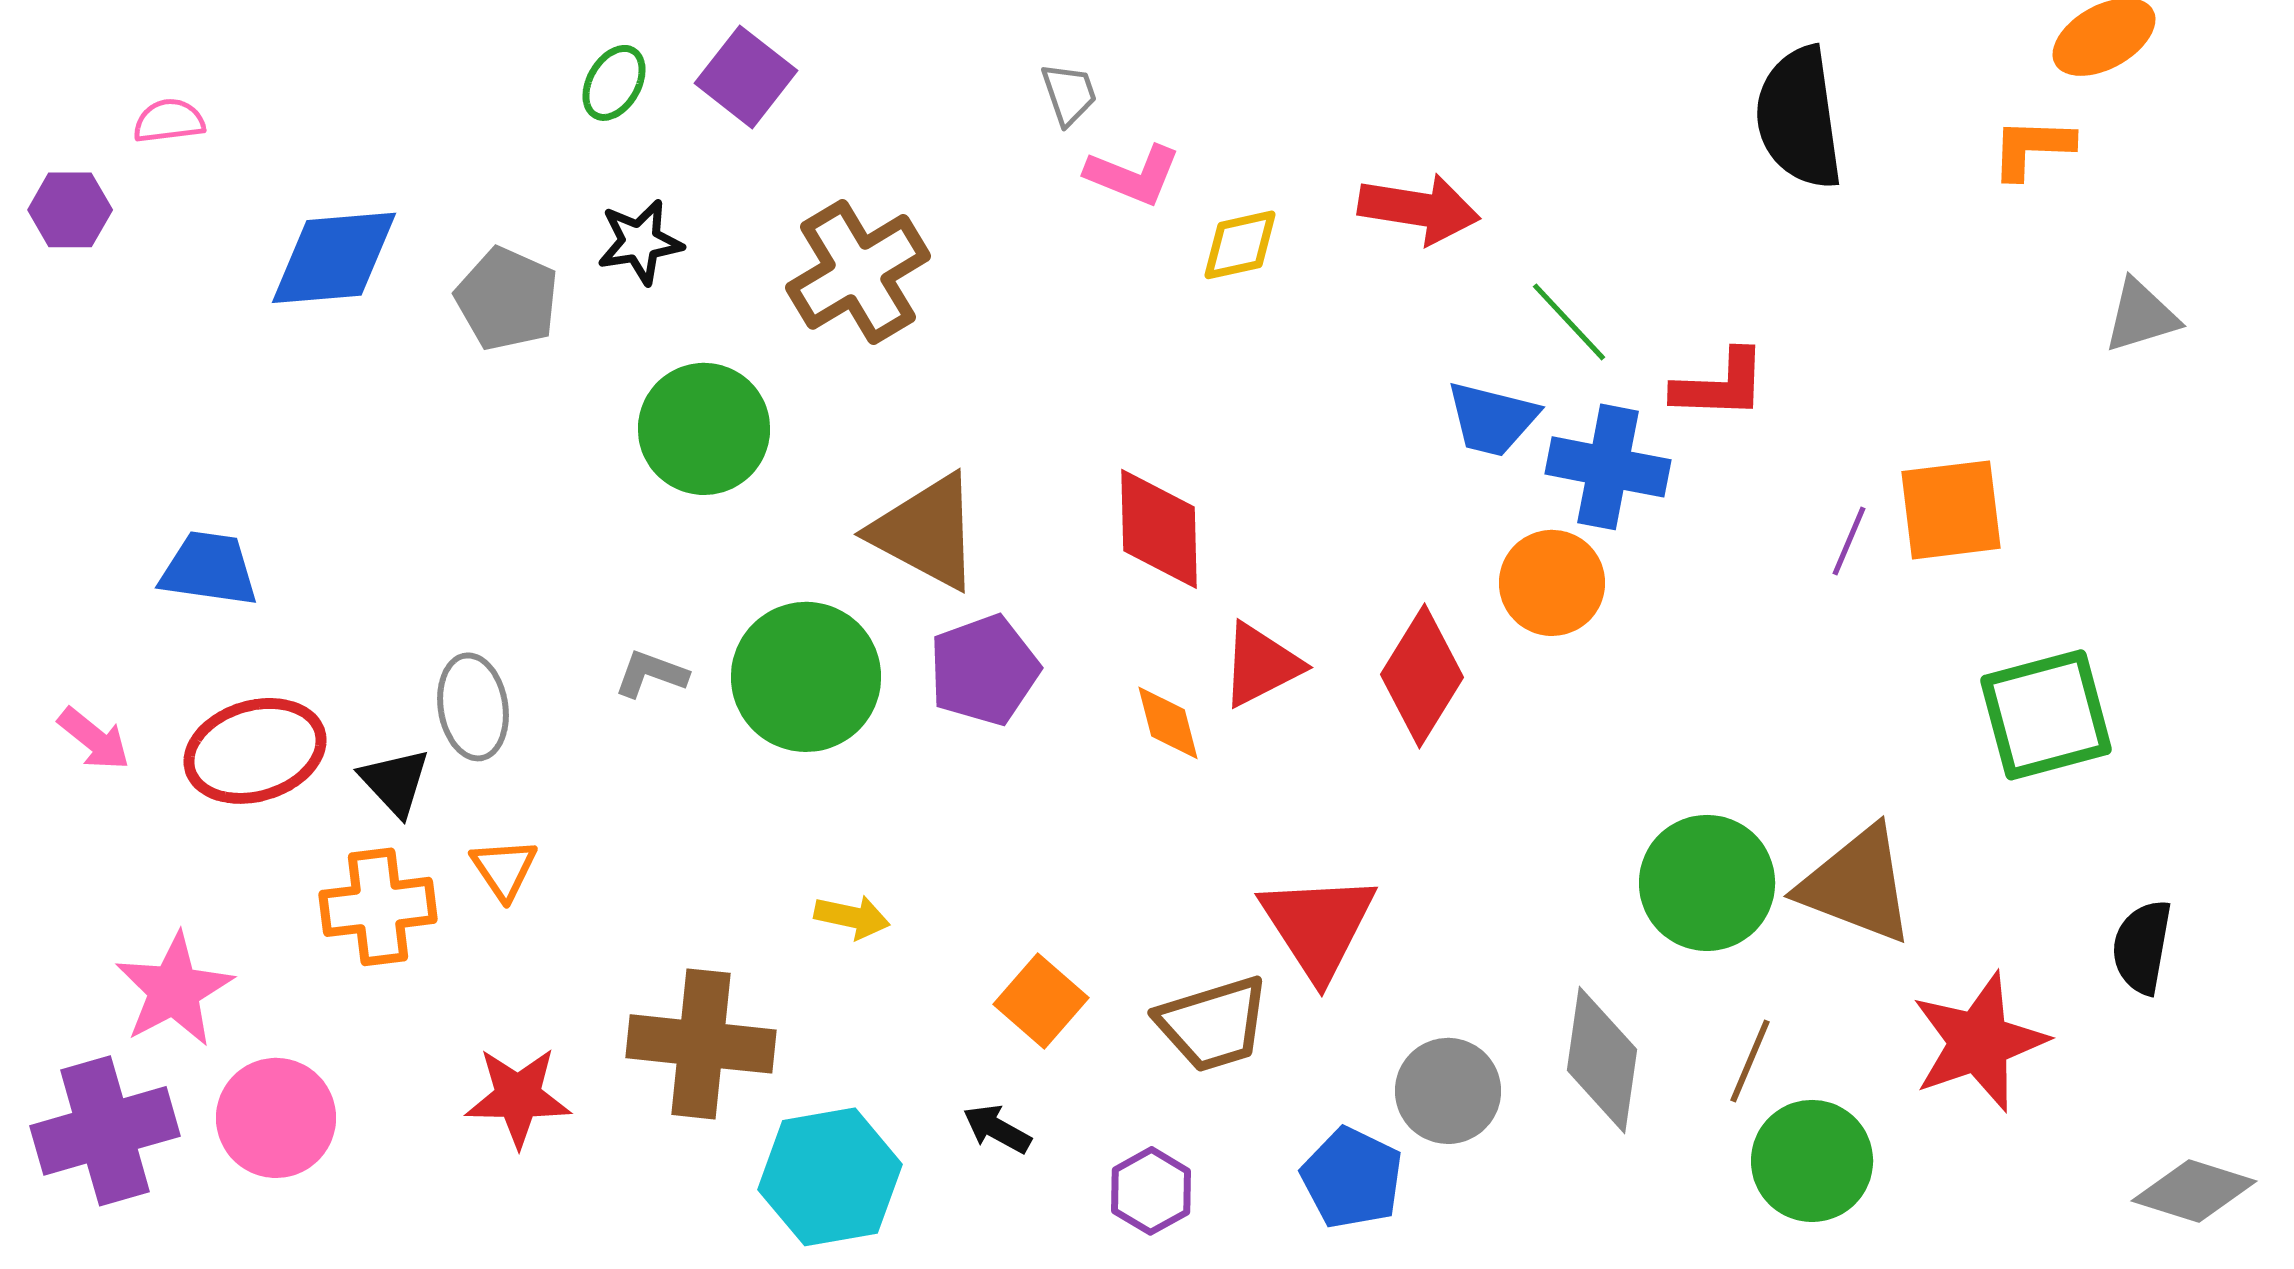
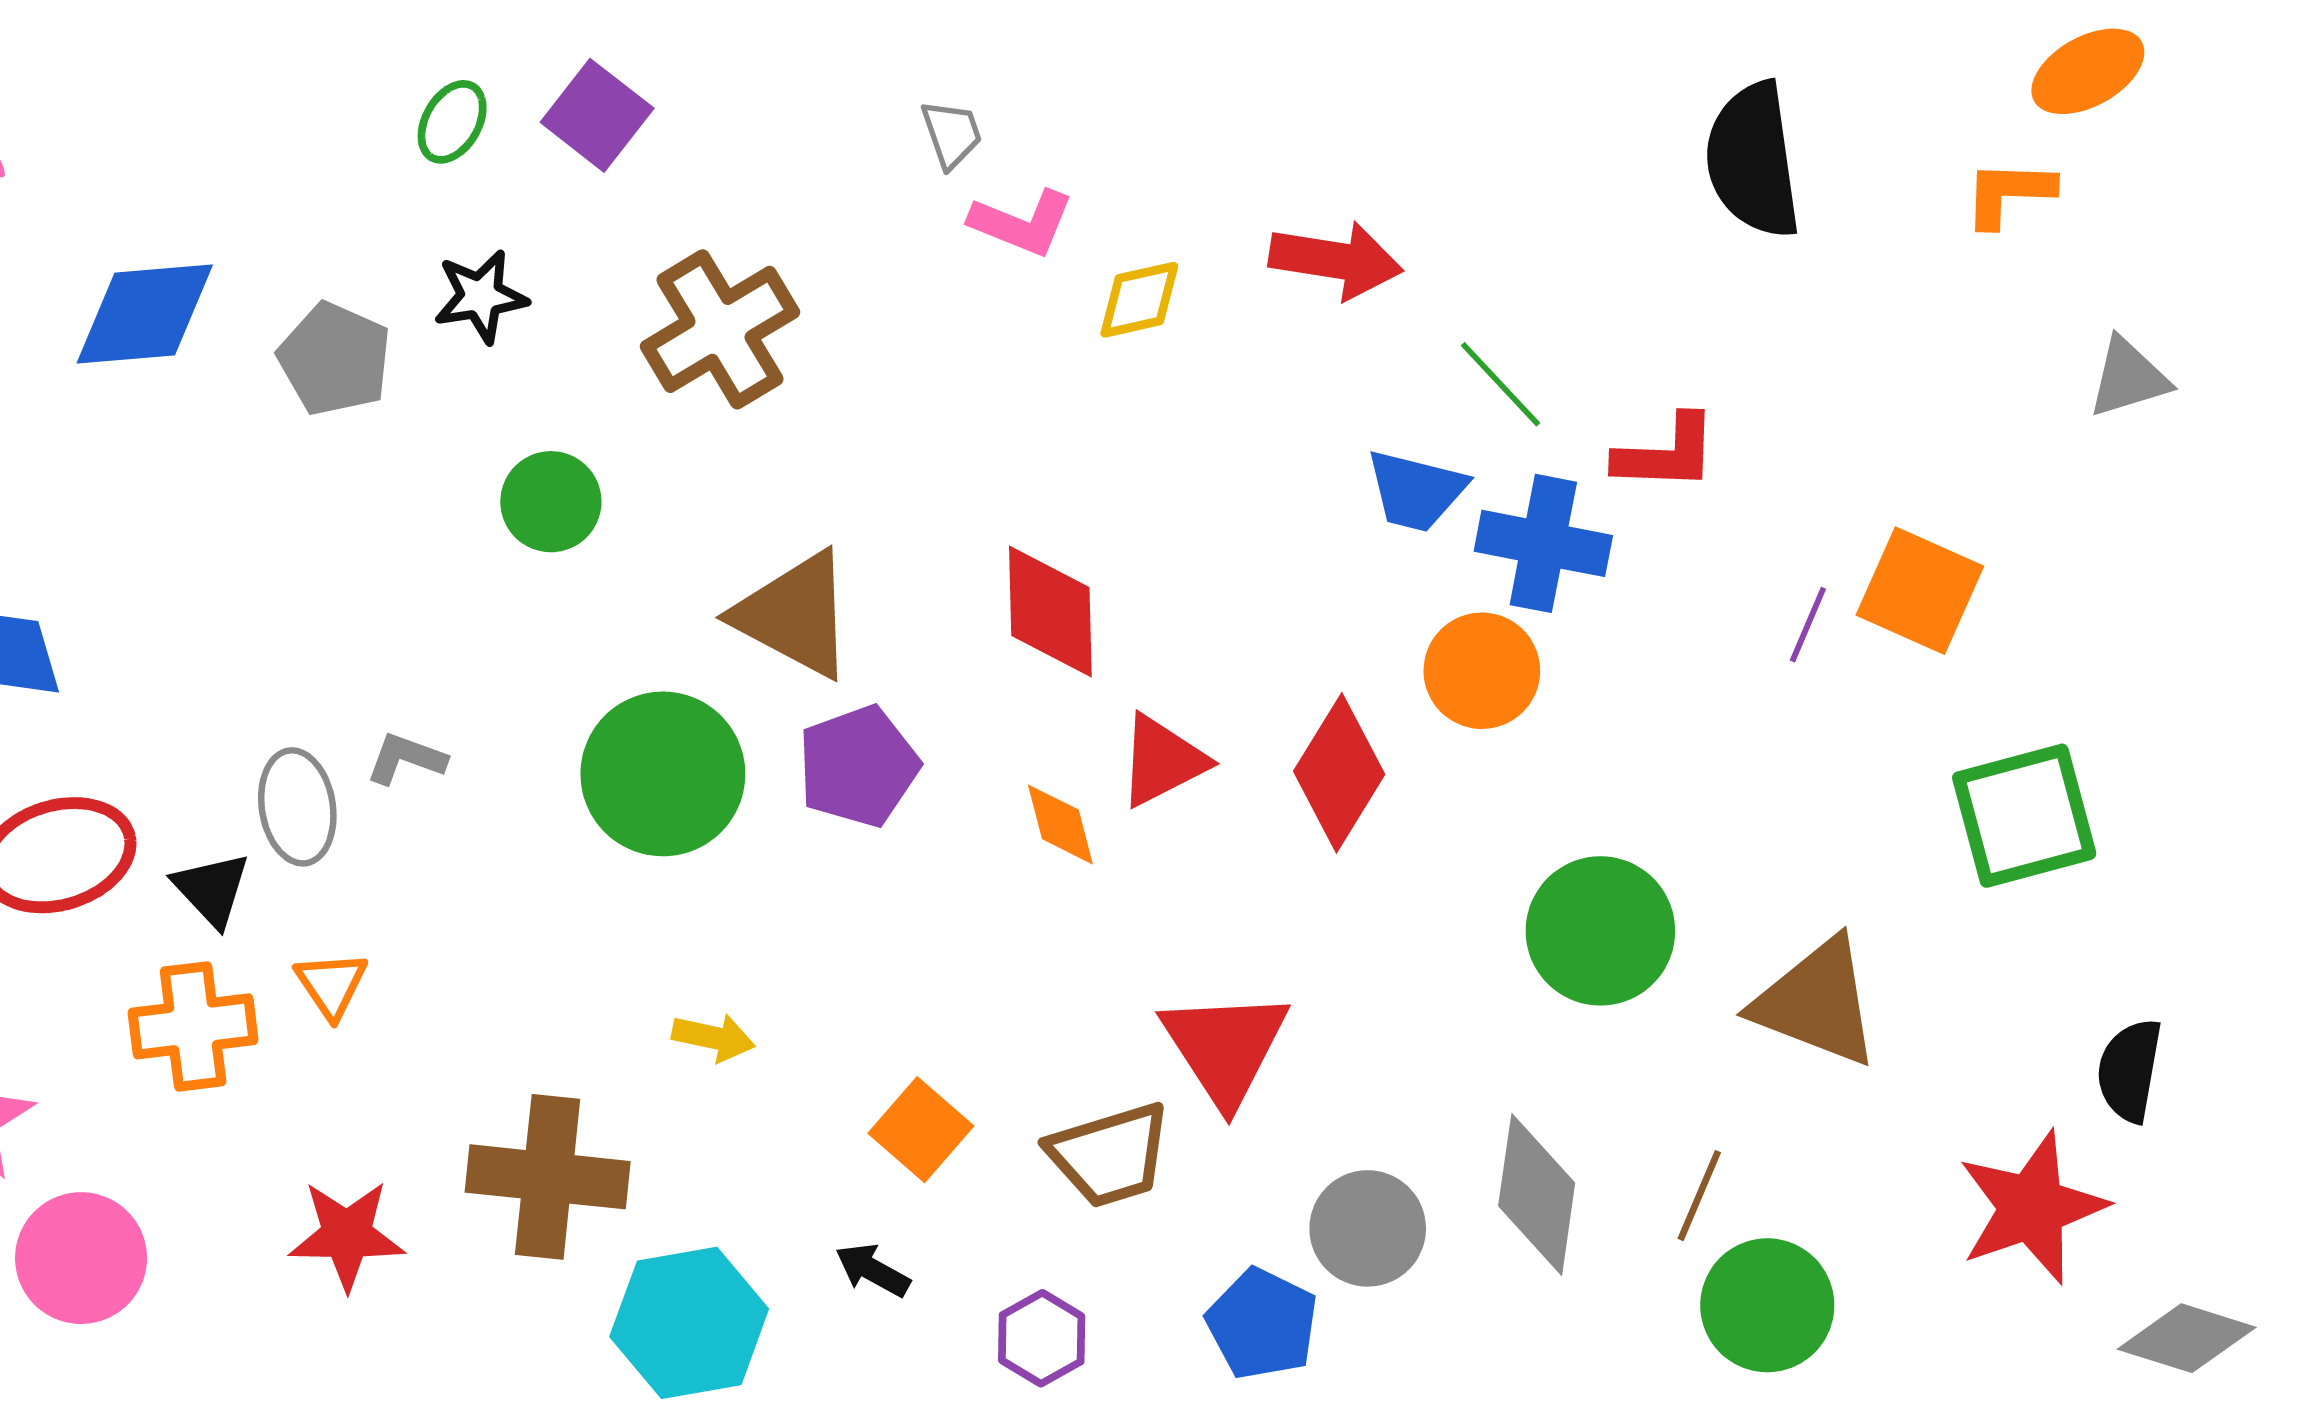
green circle: (704, 429) -> (551, 502), size x0.7
orange square: (1951, 510) -> (1920, 591), turned 31
gray L-shape: (651, 674) -> (406, 759), moved
green circle: (1707, 883) -> (1600, 931), moved
red star: (1979, 1042) -> (2032, 1208), moved

